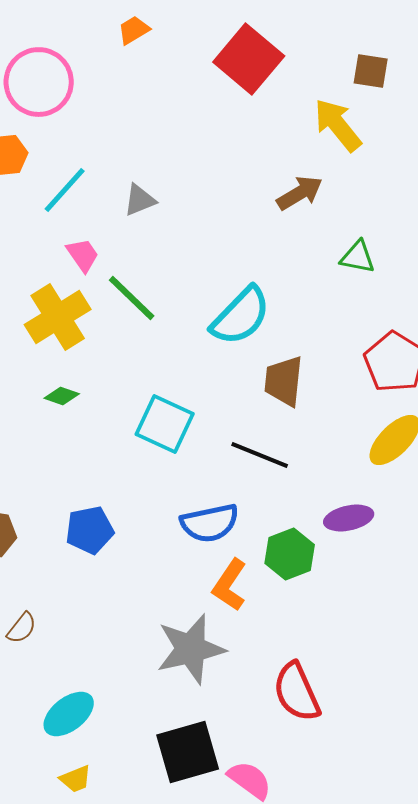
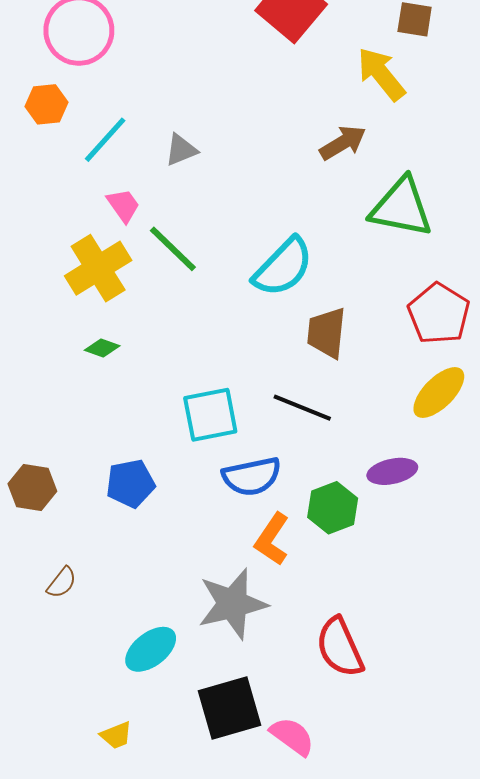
green triangle: (358, 257) -> (401, 207), size x1.8
cyan square: (165, 424) -> (210, 415), moved, turned -36
cyan ellipse: (69, 714) -> (151, 649), moved

